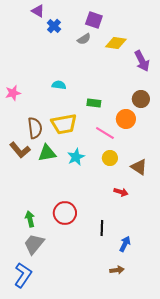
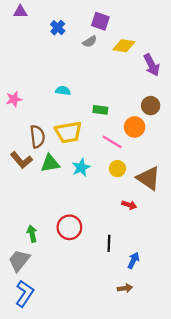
purple triangle: (38, 11) -> (20, 12), moved, turned -32
brown triangle: (139, 167) -> (148, 178), size x1.4
gray trapezoid: (34, 244) -> (19, 260), moved

